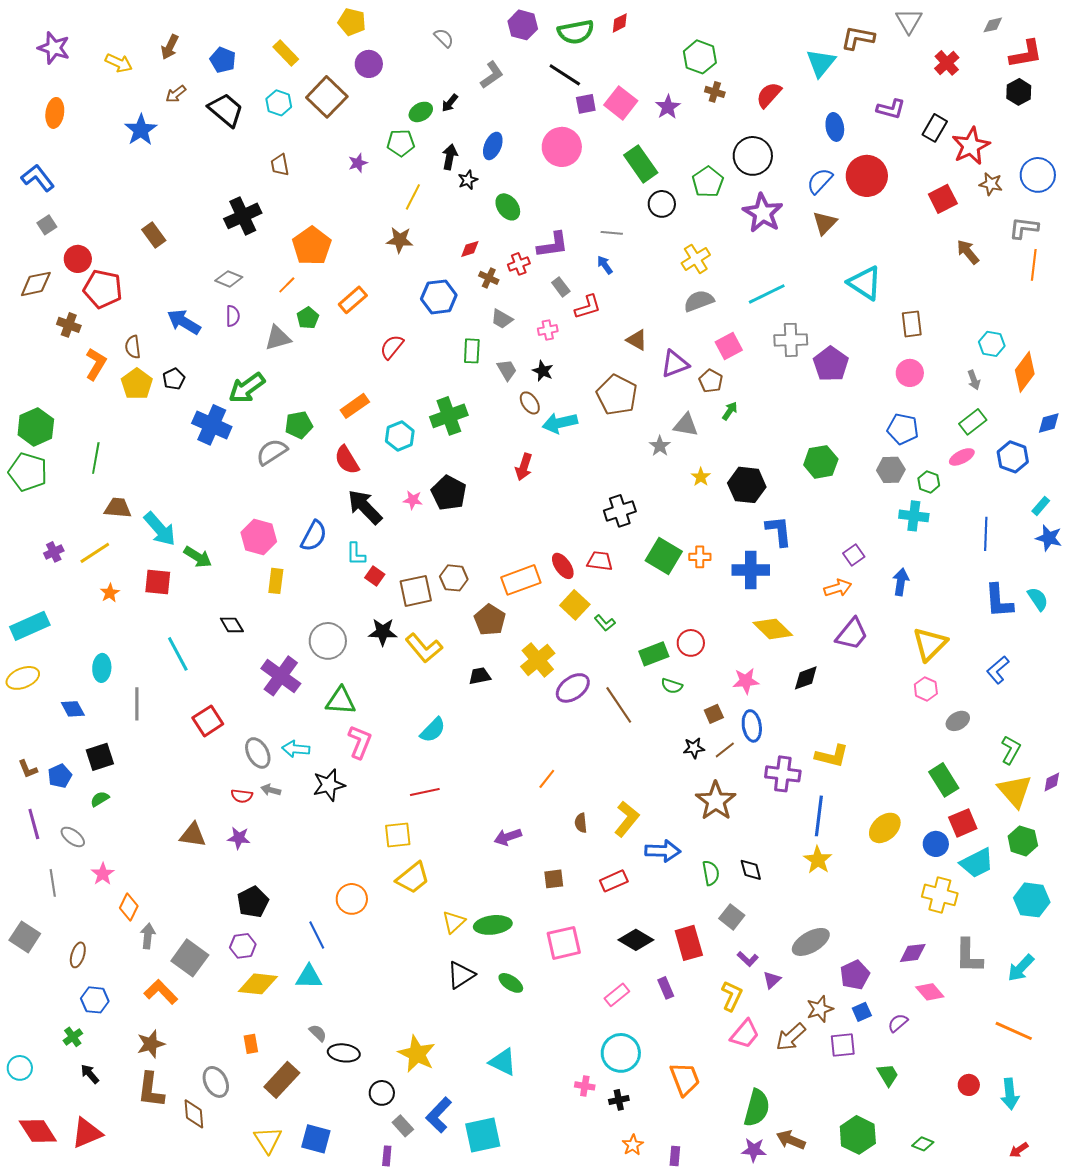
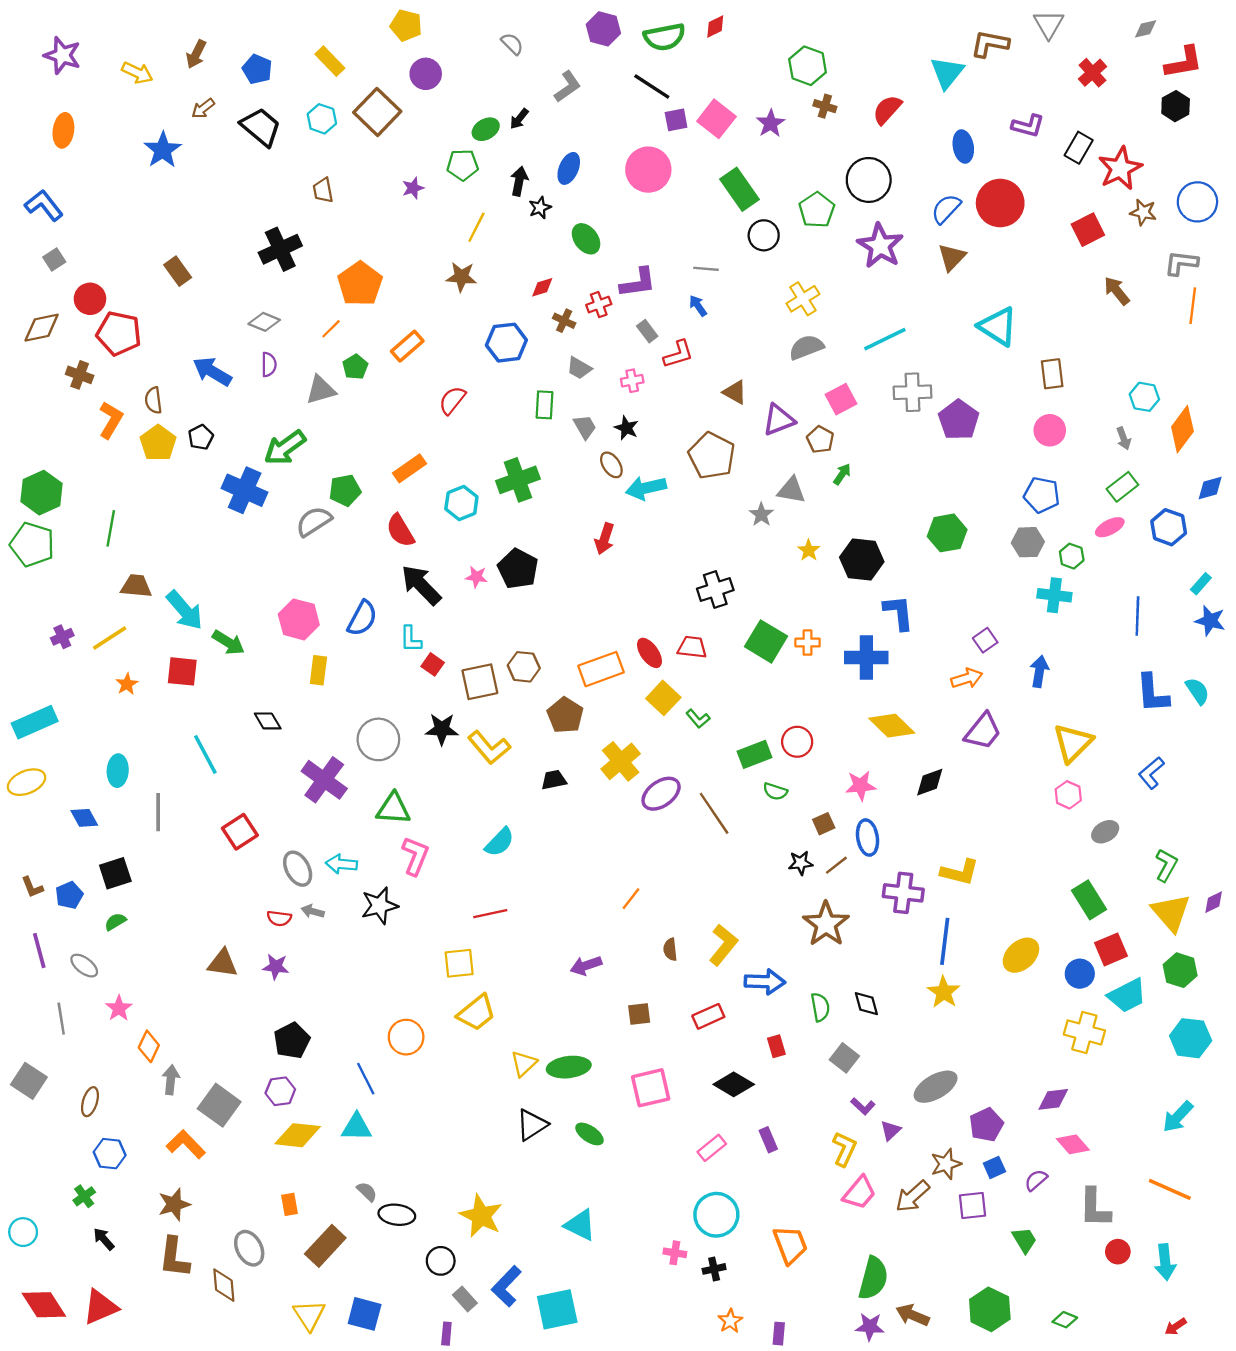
red rectangle: (689, 943) -> (776, 1046), moved, size x0.6
gray L-shape: (969, 956) -> (1095, 1208), moved

